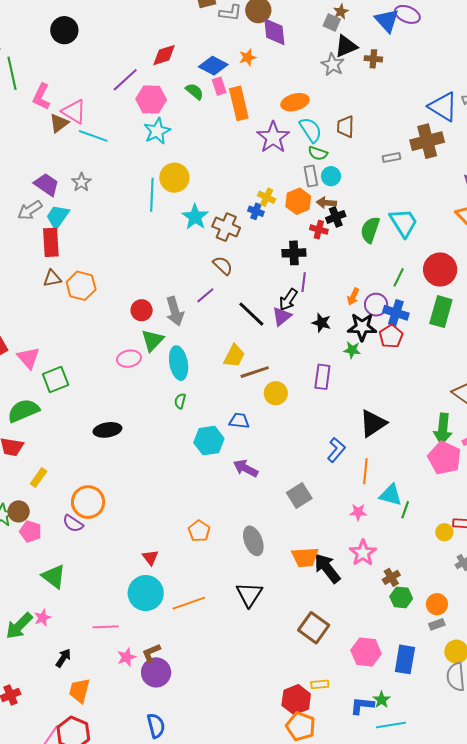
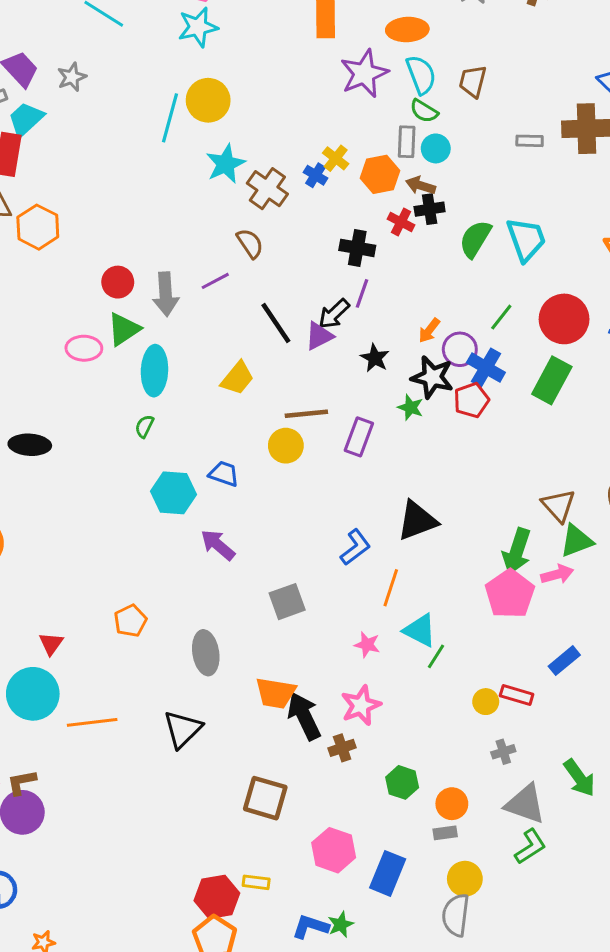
brown line: (255, 372) -> (306, 414), moved
brown cross: (391, 577) -> (342, 748), moved
brown square: (314, 628) -> (265, 798), turned -32

